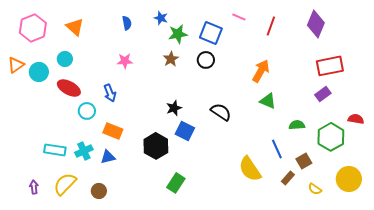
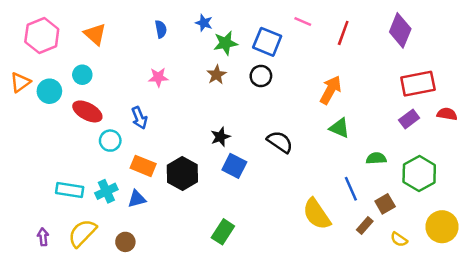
red semicircle: (356, 119) -> (447, 114), moved
black hexagon: (156, 146) -> (182, 174), moved

